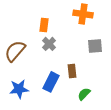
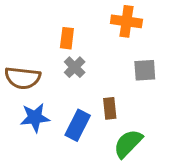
brown semicircle: (15, 51) -> (23, 78), turned -125
blue star: (19, 89) -> (35, 118), moved
green semicircle: (84, 94) -> (128, 144), size x1.5

